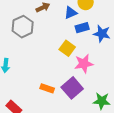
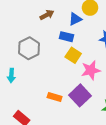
gray hexagon: (23, 27) -> (29, 48), moved
blue rectangle: (82, 28) -> (66, 37), moved, turned 32

